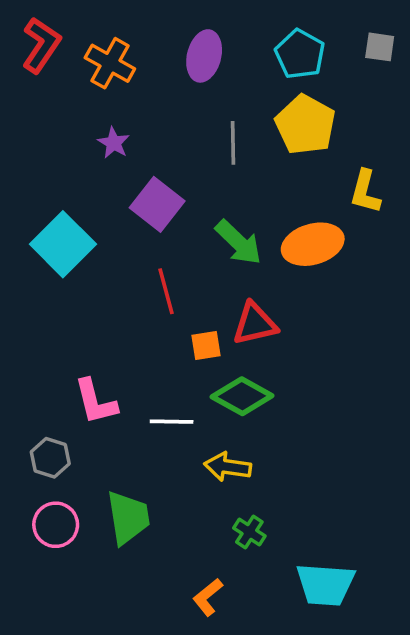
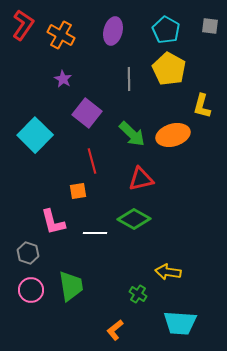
orange square: (206, 346) -> (78, 191), moved
yellow arrow: (228, 467) -> (168, 272), moved

